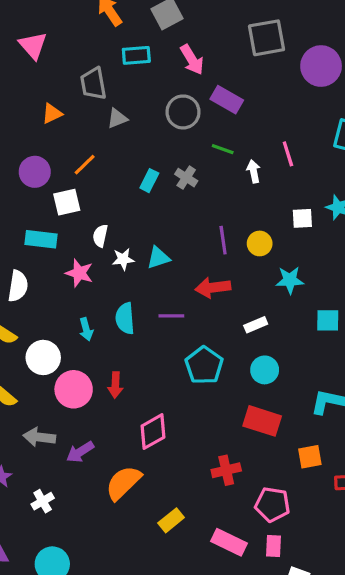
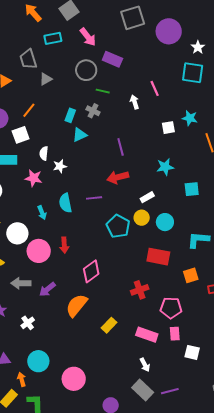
green line: (223, 149) -> (103, 91), moved
yellow circle: (260, 243) -> (142, 218), moved
cyan triangle: (158, 258) -> (80, 135), moved
cyan circle: (265, 370) -> (165, 222), moved

